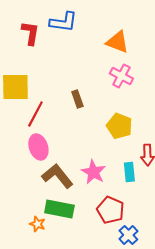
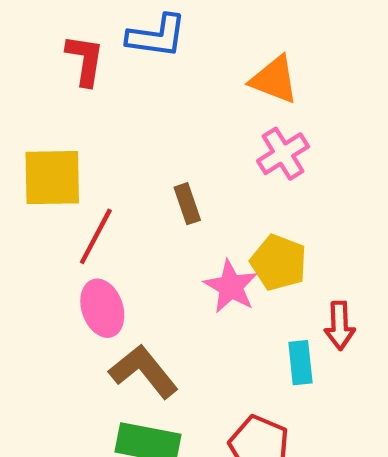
pink cross: (121, 76) -> (283, 154), turned 30
pink star: (93, 172) -> (231, 286), moved

